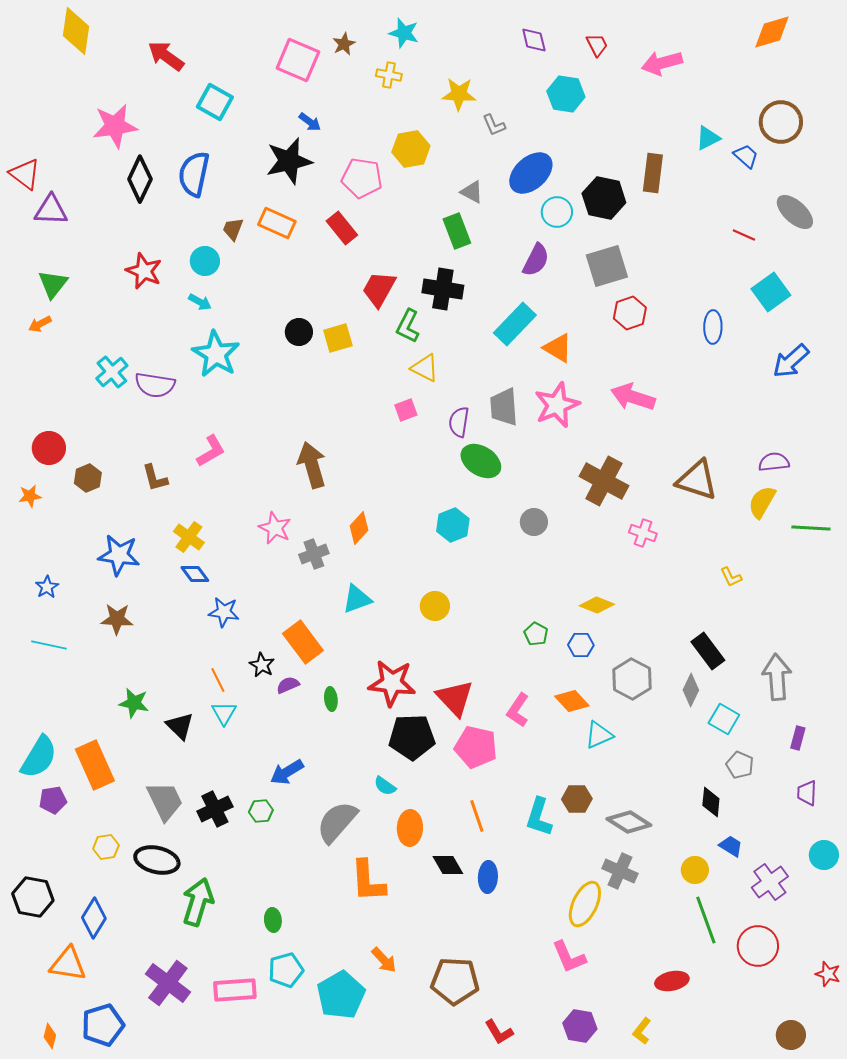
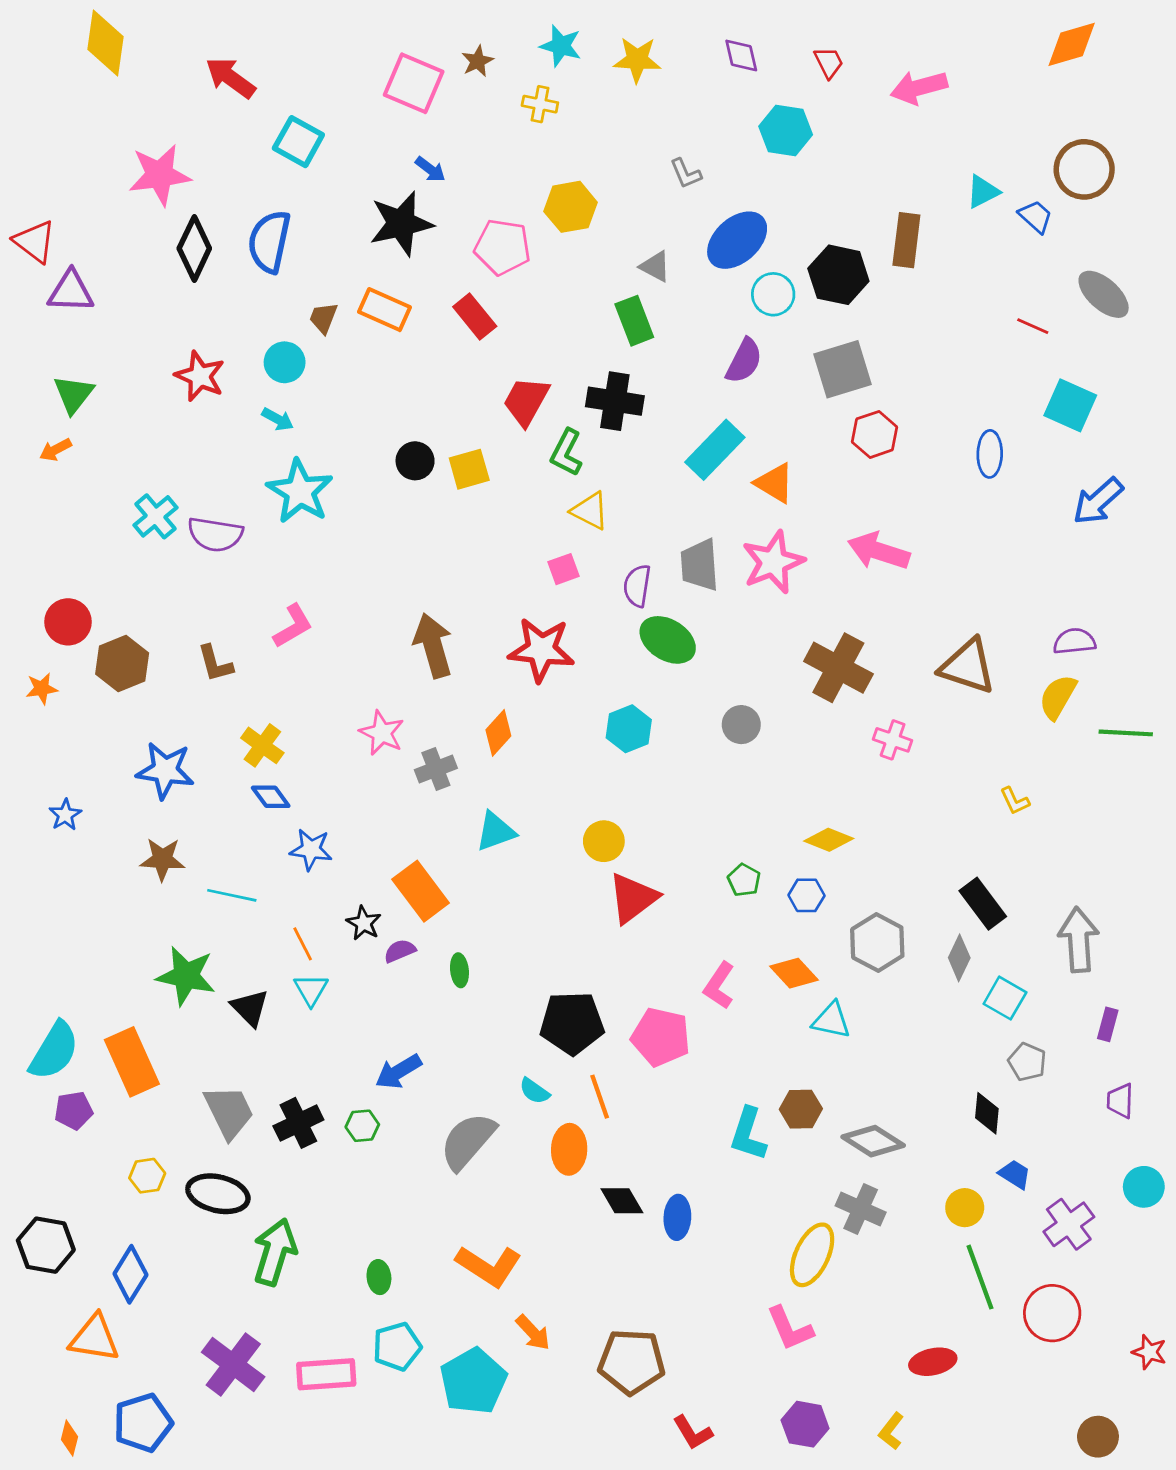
yellow star: (459, 94) -> (637, 60), moved
cyan square: (771, 292) -> (1070, 405), turned -30
brown hexagon: (88, 478) -> (122, 664), size x1.4
cyan line: (49, 645) -> (232, 895), moved
red star: (392, 683) -> (541, 650), moved
red triangle: (455, 698) -> (633, 898), moved, turned 36
green star: (134, 703) -> (186, 976), size x1.4
cyan triangle: (599, 735) -> (831, 1020), turned 36
orange line: (477, 816) -> (600, 1097), moved
orange L-shape: (368, 881) -> (489, 1266), moved, turned -54

